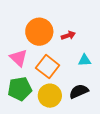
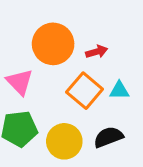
orange square: (48, 67) -> (85, 91), moved

